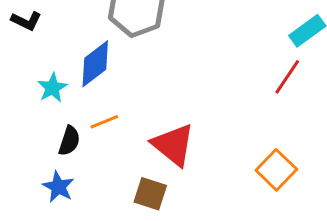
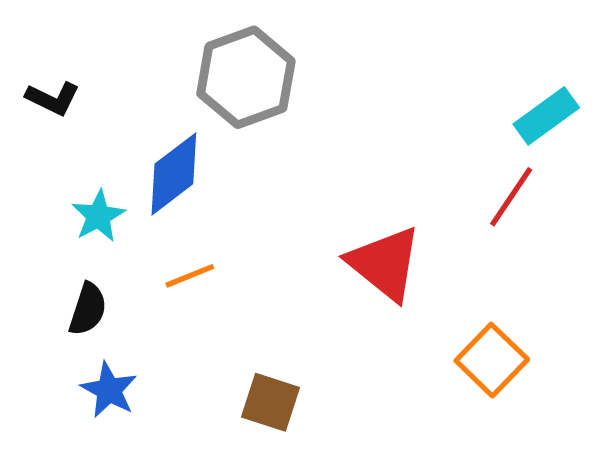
black semicircle: (69, 141) -> (88, 309), moved
red triangle: (173, 145) -> (385, 263), moved

